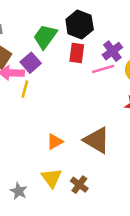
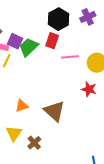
green trapezoid: (45, 37) -> (29, 47), moved
purple cross: (112, 51) -> (88, 17), moved
purple square: (31, 63) -> (15, 41), turned -35

